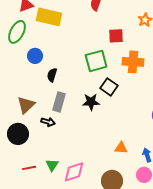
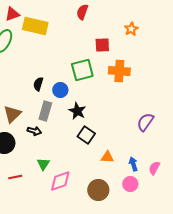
blue circle: (35, 56) -> (60, 90), moved
black square: (109, 87) -> (86, 135), moved
black star: (91, 102) -> (77, 111), turned 30
green triangle: (52, 165) -> (43, 164), moved

